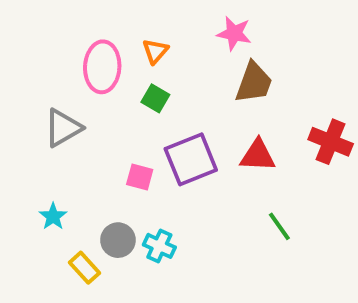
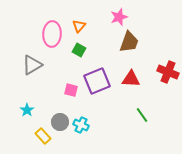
pink star: (234, 33) -> (119, 17), turned -30

